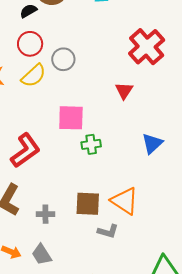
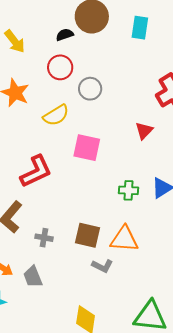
yellow semicircle: (34, 76) -> (56, 115), moved
green cross: (91, 144) -> (129, 190), moved
orange triangle: (125, 201) -> (124, 239), turned -40

